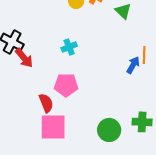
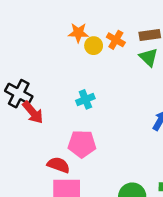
red semicircle: (46, 103) -> (58, 165), turned -48

